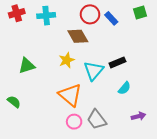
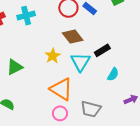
brown diamond: (78, 36) -> (73, 37), moved
gray trapezoid: (97, 120) -> (91, 109), turned -30
pink circle: (74, 122) -> (60, 113), moved

